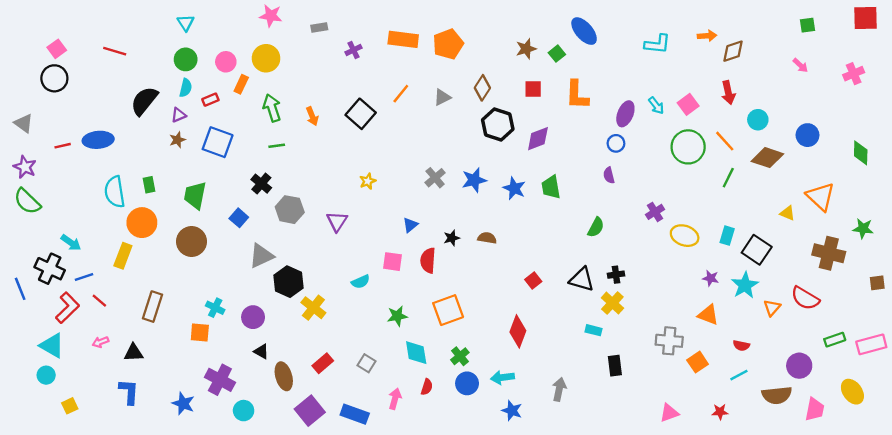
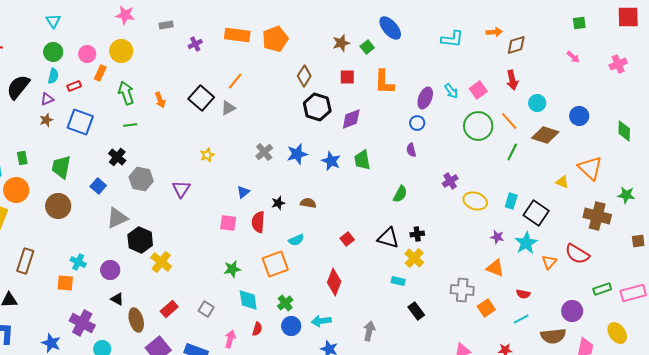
gray triangle: (442, 97) -> (228, 108), moved
cyan semicircle: (361, 282) -> (296, 240), moved
black rectangle: (615, 366) -> (416, 311), turned -30

